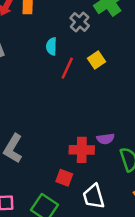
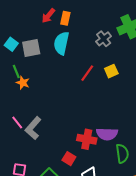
cyan semicircle: (51, 46) -> (61, 43), moved, size x1.6
purple semicircle: (106, 139) -> (107, 134), size x1.5

